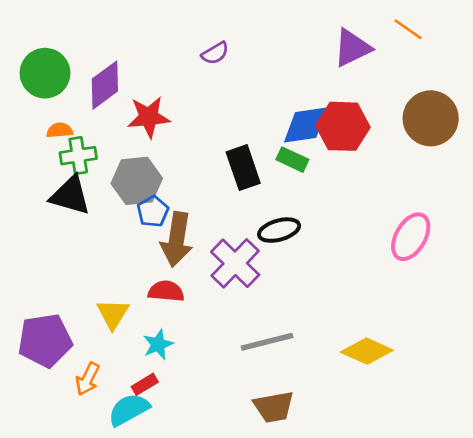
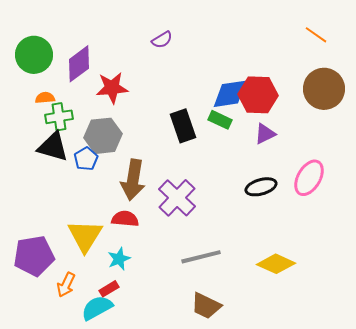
orange line: (408, 29) -> (316, 35), moved
purple triangle: (352, 48) -> (265, 134), moved, size x0.7
blue pentagon: (153, 211) -> (86, 159), moved
black ellipse: (279, 230) -> (261, 187), moved
yellow triangle: (113, 314) -> (85, 236), size x1.4
brown trapezoid: (274, 407) -> (206, 306), turned 36

